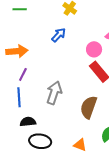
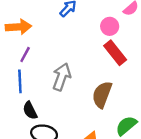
black semicircle: (28, 122) -> (30, 110), turned -112

